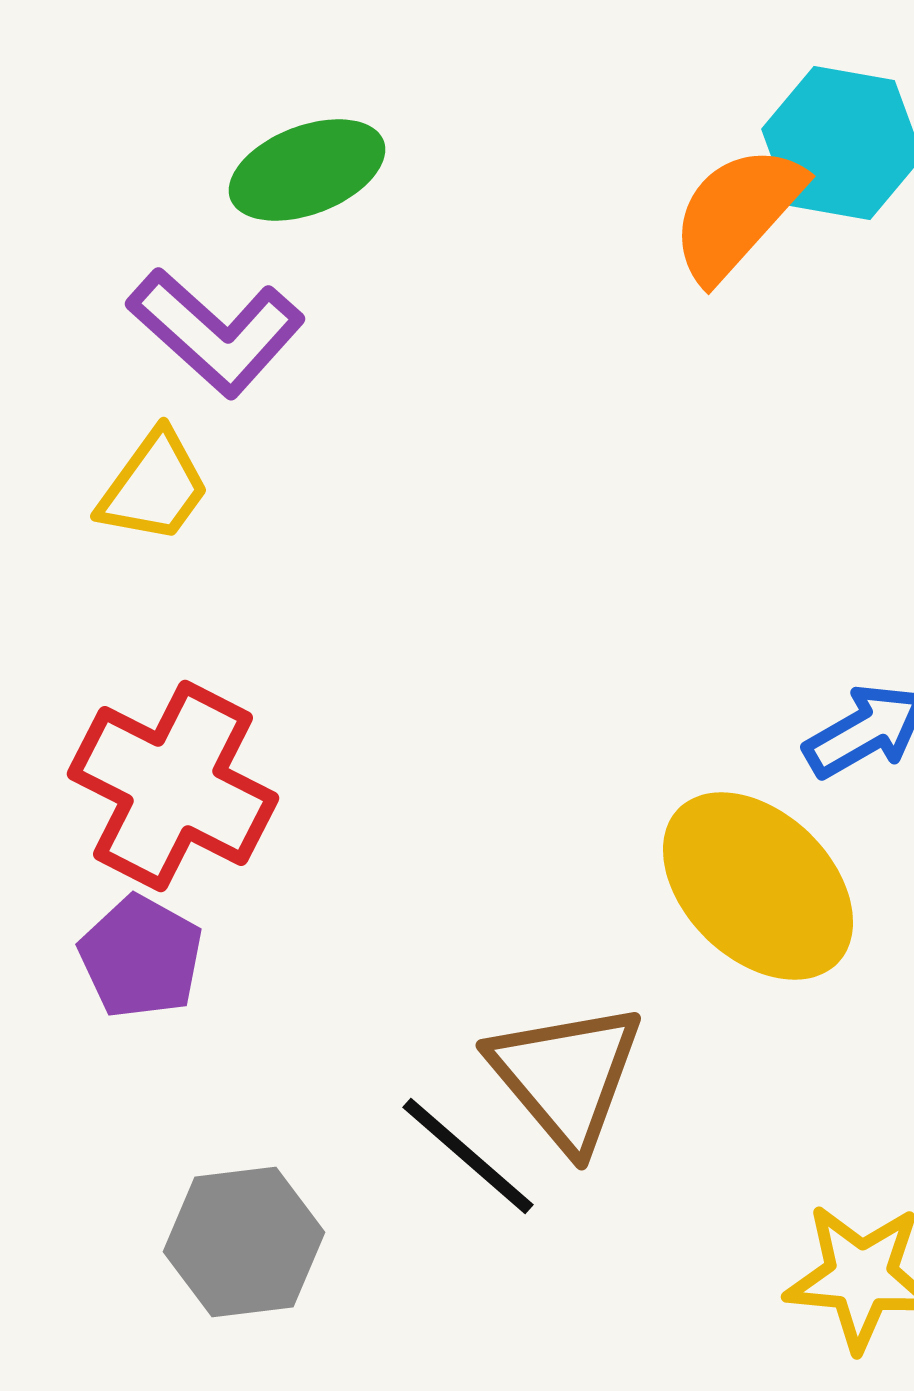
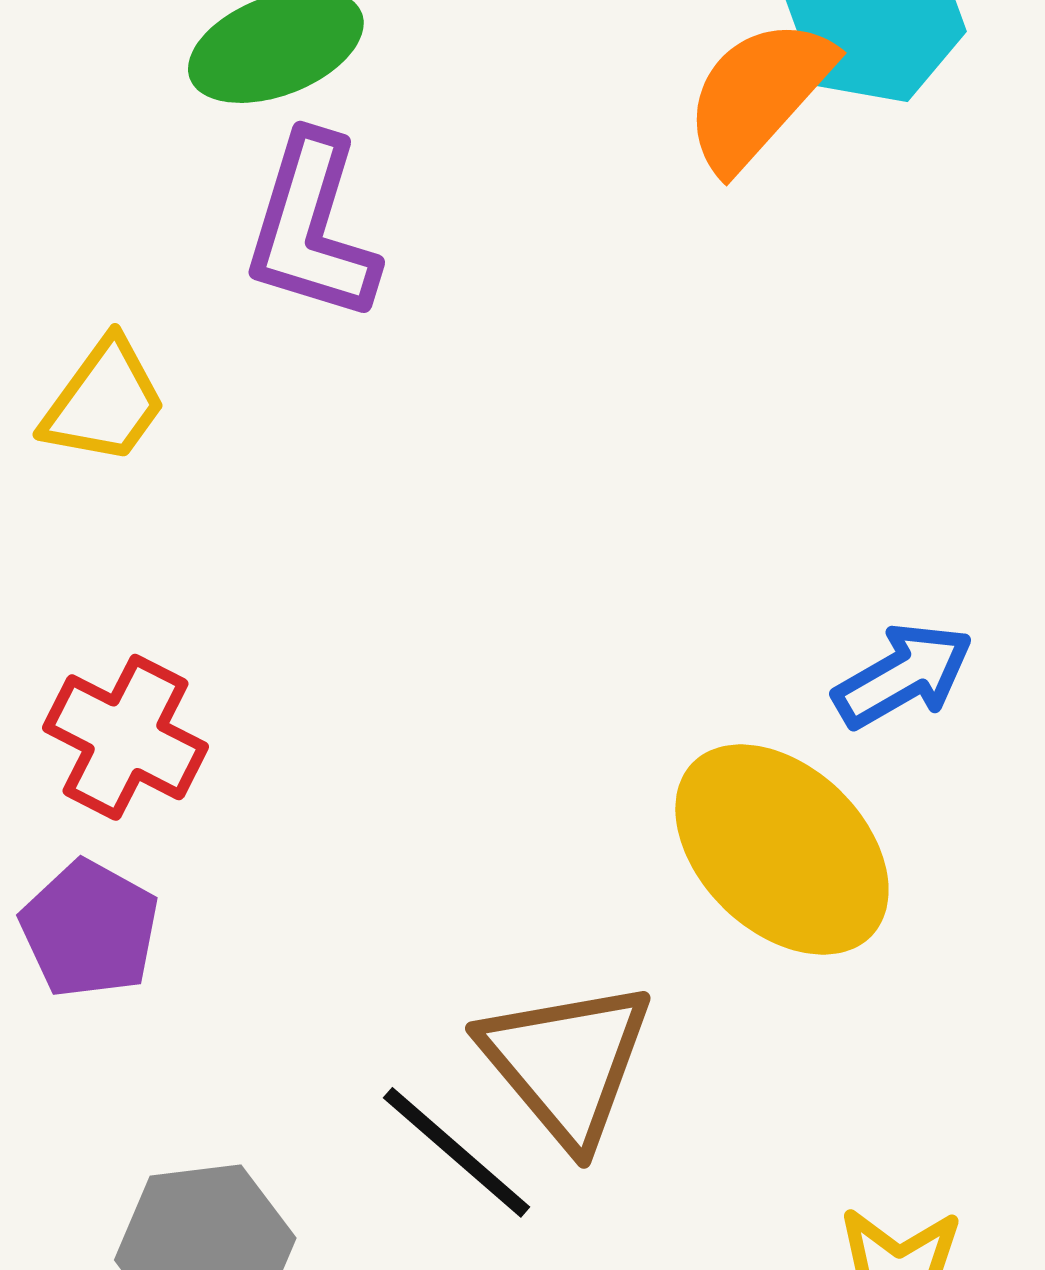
purple L-shape: (216, 332) -> (312, 228), moved, turned 65
red cross: (173, 786) -> (125, 737), size x0.7

